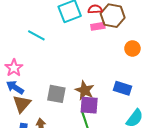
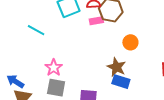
pink star: (14, 68) -> (54, 68), moved
brown star: (85, 90) -> (116, 67), moved

